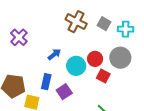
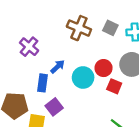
purple cross: (19, 37) -> (29, 47), moved
blue rectangle: (46, 82) -> (42, 83), moved
purple square: (64, 92) -> (54, 107), moved

